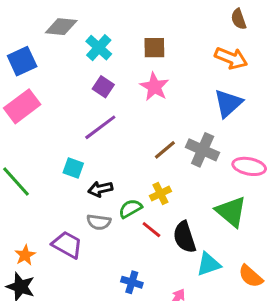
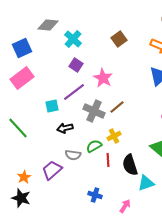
brown square: (154, 48) -> (119, 39), moved, turned -35
pink star: (154, 87) -> (103, 78), moved
gray cross: (203, 150) -> (94, 111), moved
cyan square: (73, 168) -> (52, 106), moved, turned -32
black arrow: (100, 189) -> (65, 128), moved
red line: (151, 230) -> (108, 160), turned 48
purple trapezoid: (67, 245) -> (52, 170), turned -70

